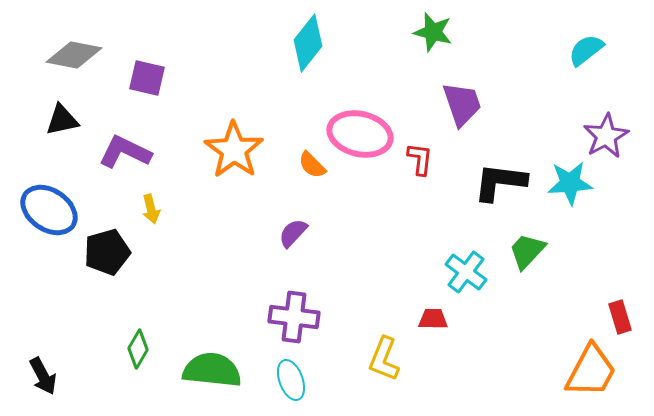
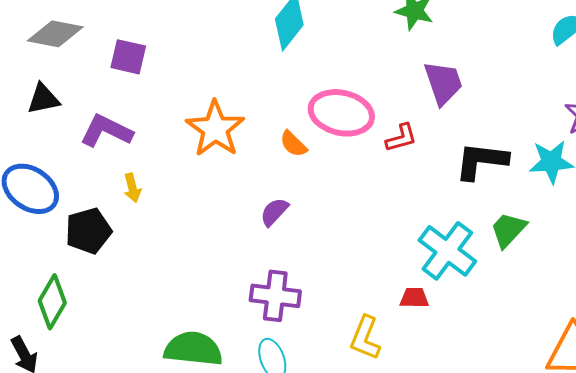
red L-shape: (420, 159) -> (401, 138), turned 68
cyan cross: (466, 272) -> (447, 251), size x1.4
green diamond: (138, 349) -> (52, 302), moved, size x1.4

